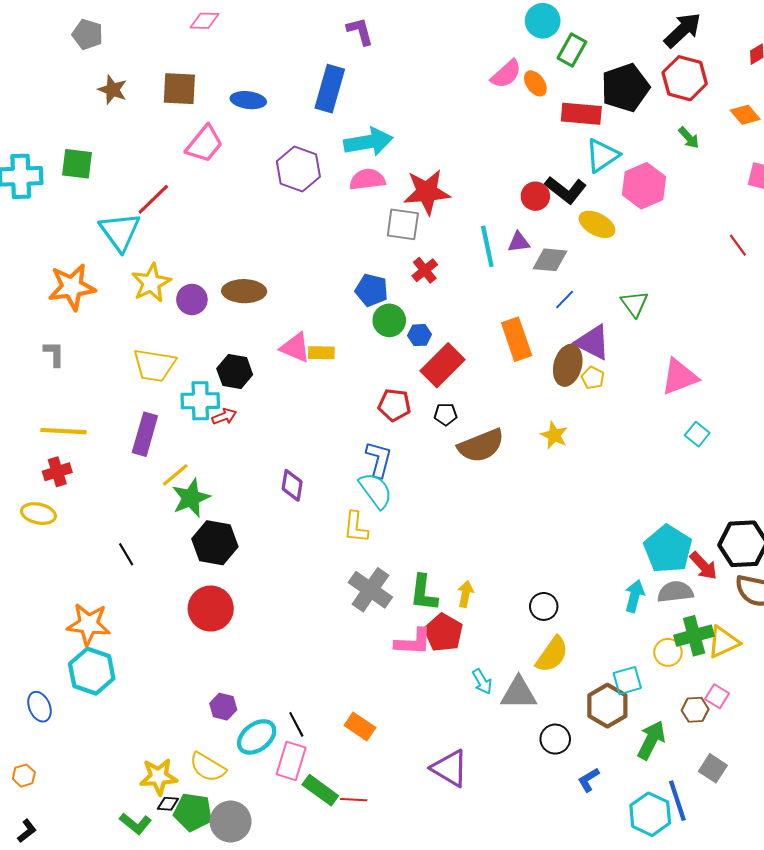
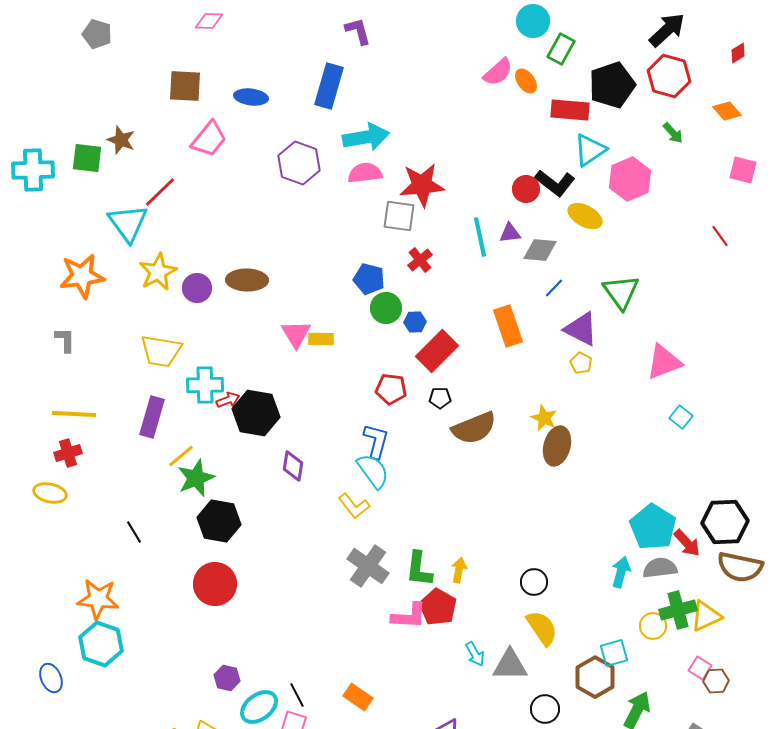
brown star: (113, 90) -> (121, 140), moved
green triangle: (635, 304) -> (621, 292), size x1.4
pink triangle: (295, 348) -> (296, 334), turned 36
brown ellipse: (568, 365) -> (557, 446), moved
black hexagon: (235, 372) -> (256, 413), moved, size x1.4
yellow L-shape: (356, 527) -> (354, 506), turned -44
yellow semicircle: (552, 654) -> (542, 628), turned -69
brown hexagon: (695, 710) -> (716, 681), moved

